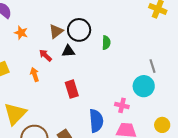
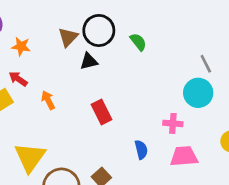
green semicircle: (106, 43) -> (138, 42), turned -32
red arrow: (45, 55) -> (18, 79), moved
blue semicircle: (96, 121) -> (141, 150), size x0.6

